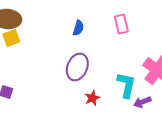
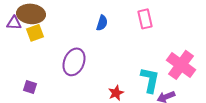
purple ellipse: (77, 67) -> (74, 62), moved

